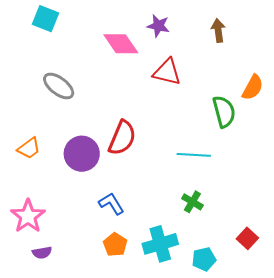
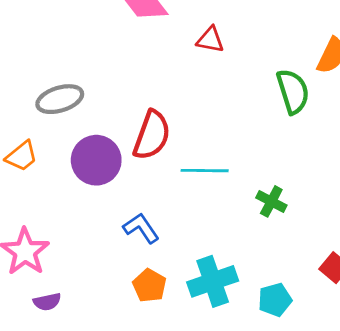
red triangle: (167, 72) -> (210, 40), size x0.7
gray ellipse: (59, 86) -> (60, 99), moved, turned -52
cyan line: (194, 155) -> (205, 171), moved
green cross: (192, 202) -> (271, 201), moved

